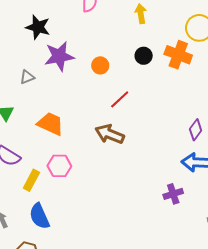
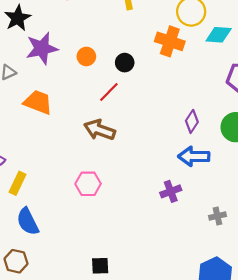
black star: (38, 27) -> (18, 18), turned 30
black circle: (144, 56) -> (125, 63), moved
orange trapezoid: (50, 124) -> (38, 102), moved
pink hexagon: (59, 166) -> (88, 184), moved

